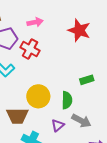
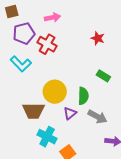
red star: (79, 30) -> (98, 38), moved, size x0.6
green rectangle: (87, 80) -> (103, 76), turned 48
purple triangle: (58, 125) -> (70, 113), moved

